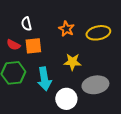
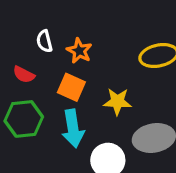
orange star: (66, 29) -> (79, 51), moved
orange square: (33, 46) -> (71, 87), moved, turned 30

